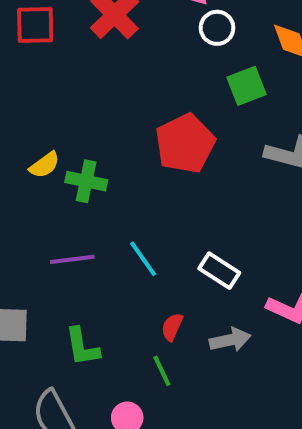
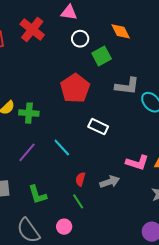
white circle: (217, 28) -> (80, 39), moved
purple line: (72, 259) -> (27, 152), turned -35
white rectangle: (219, 271) -> (98, 127), moved

